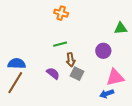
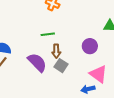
purple semicircle: (53, 73) -> (37, 62), size x1.5
pink triangle: (115, 77) -> (98, 74), turned 42

